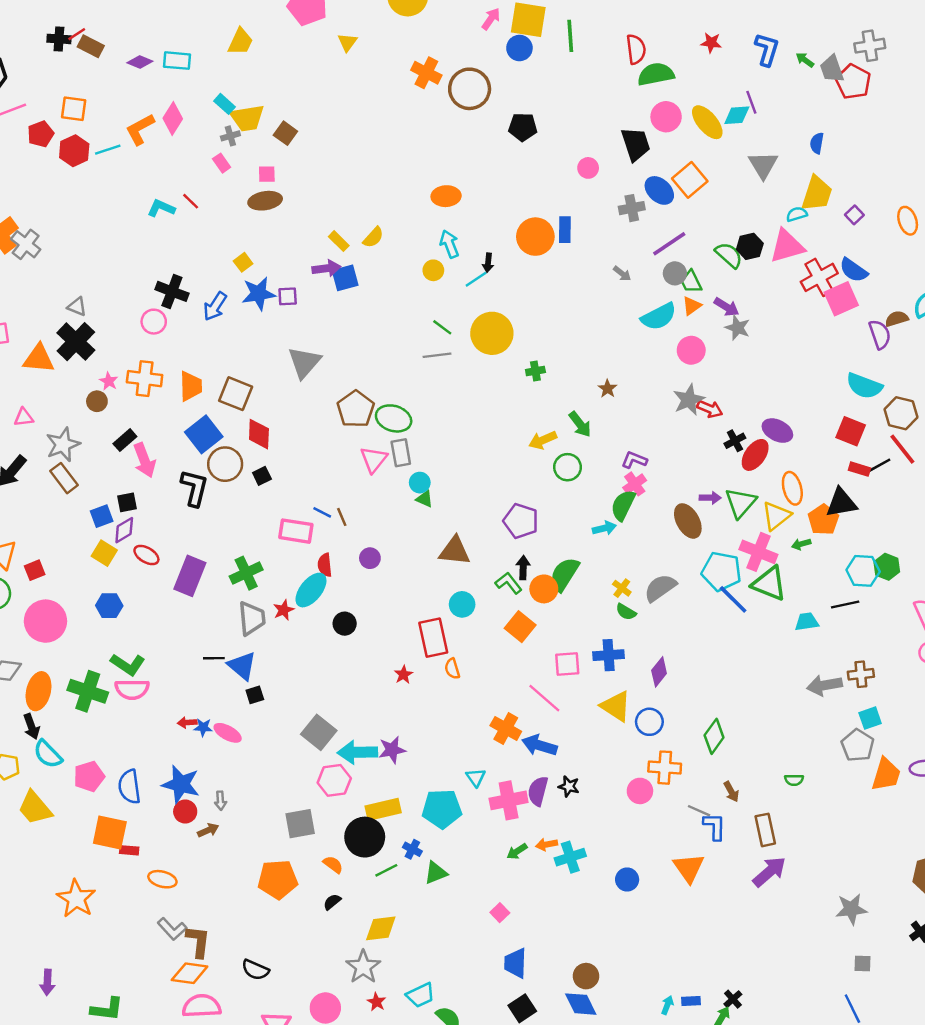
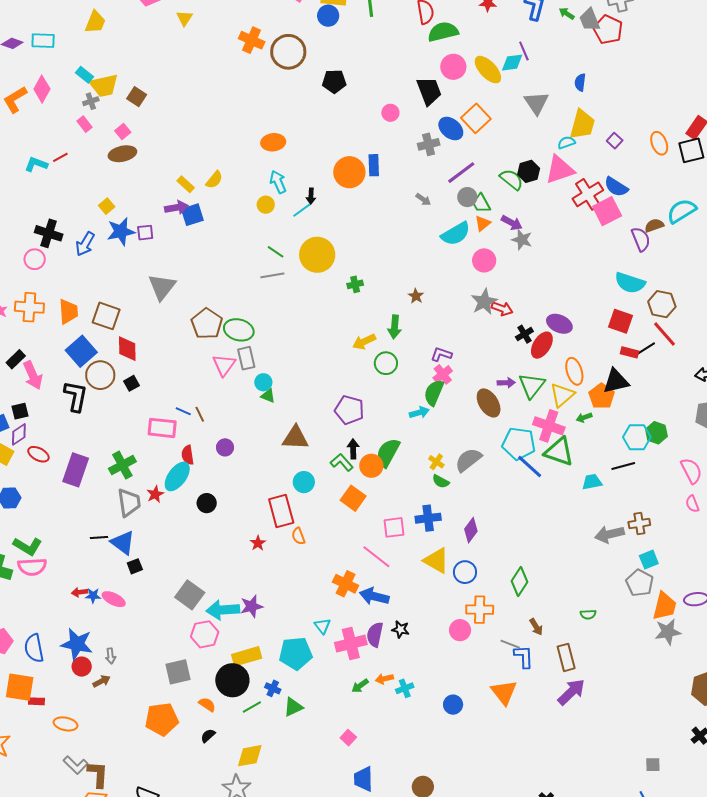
pink square: (267, 174) -> (123, 132), turned -35
red line: (191, 201) -> (60, 157), turned -70
green arrow: (580, 424) -> (395, 327), turned 45
cyan cross: (570, 857) -> (405, 688), size x0.7
gray star: (851, 909) -> (668, 632), moved

